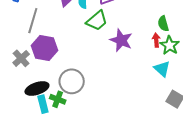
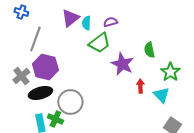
green semicircle: (163, 24) -> (149, 50), moved
red arrow: (156, 40) -> (140, 86), moved
black ellipse: (37, 89) -> (40, 93), moved

